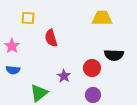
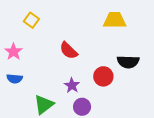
yellow square: (28, 18) -> (31, 20), turned 32
red semicircle: (51, 38) -> (69, 51), moved, turned -30
purple circle: (93, 95) -> (82, 107), moved

